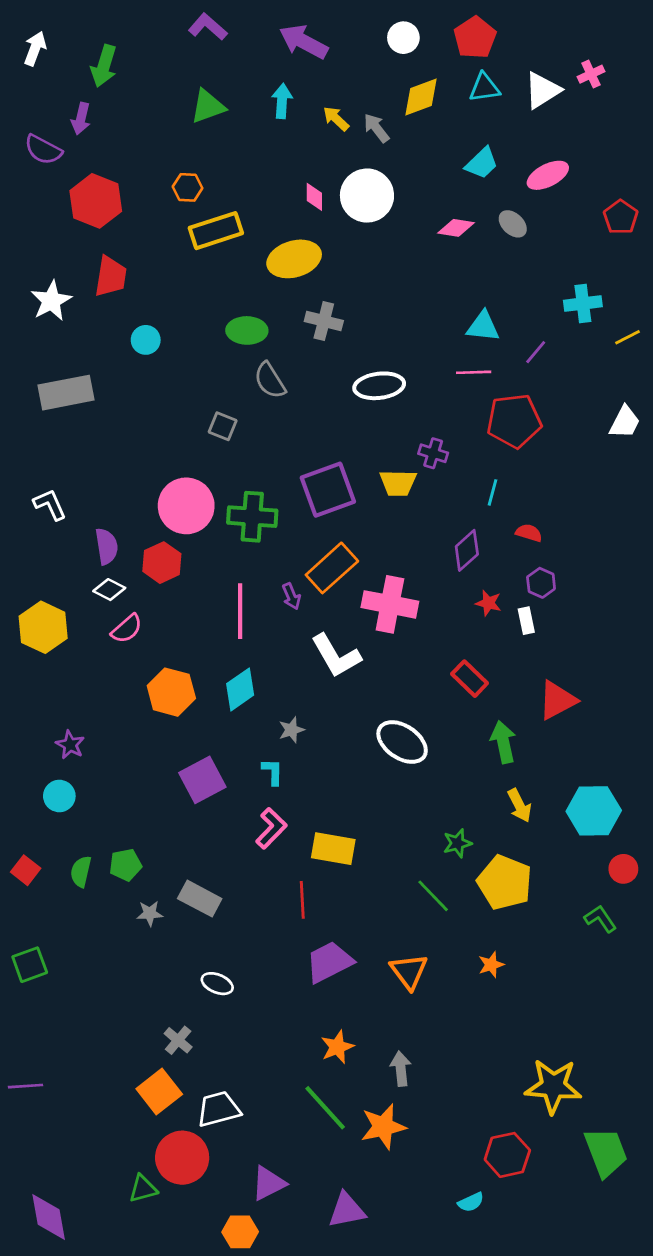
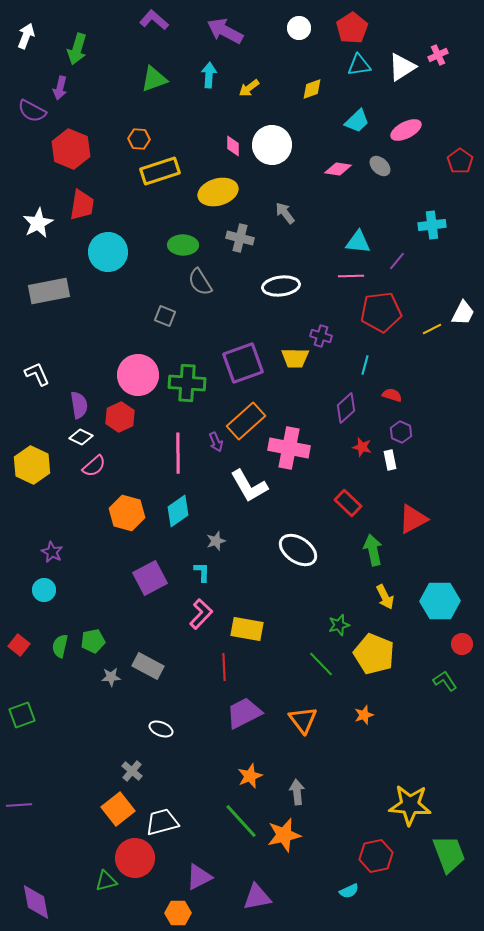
yellow diamond: (421, 97) -> (312, 89), moved, size x0.7
yellow arrow: (336, 119) -> (249, 88), turned -80
gray arrow: (376, 128) -> (285, 213), moved
yellow line: (627, 337) -> (432, 329), moved
cyan circle: (146, 340) -> (108, 252), size x1.8

